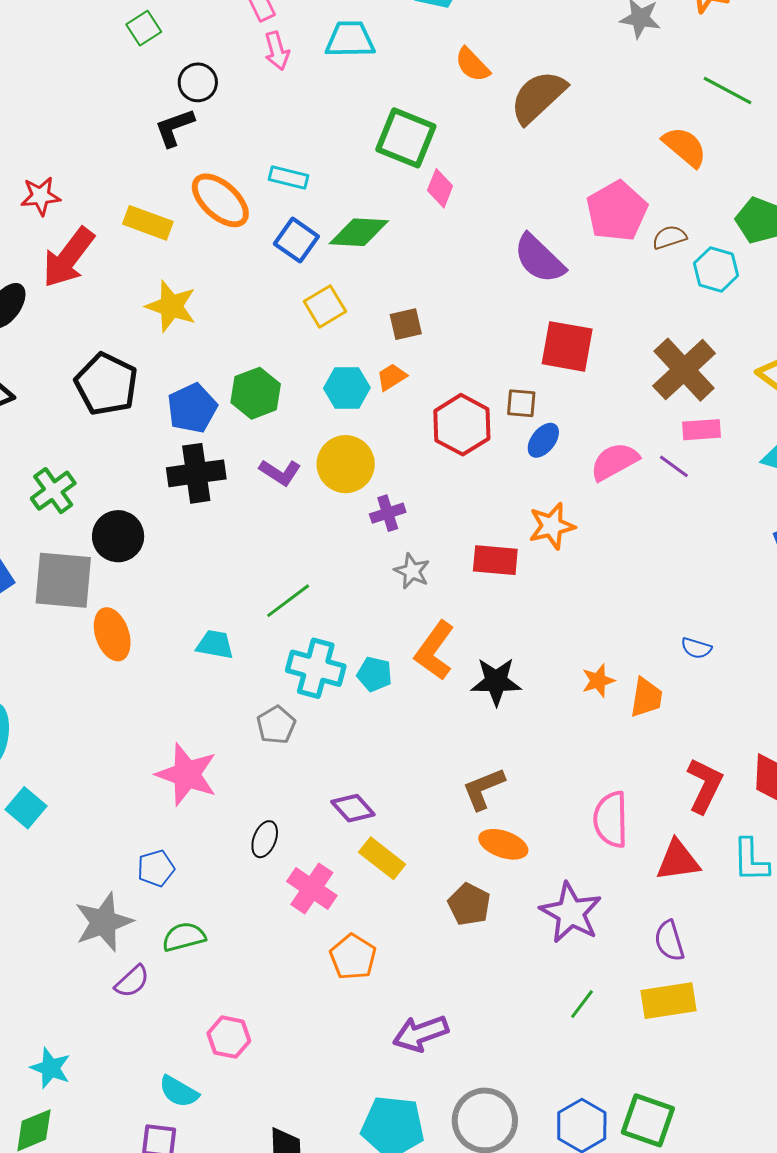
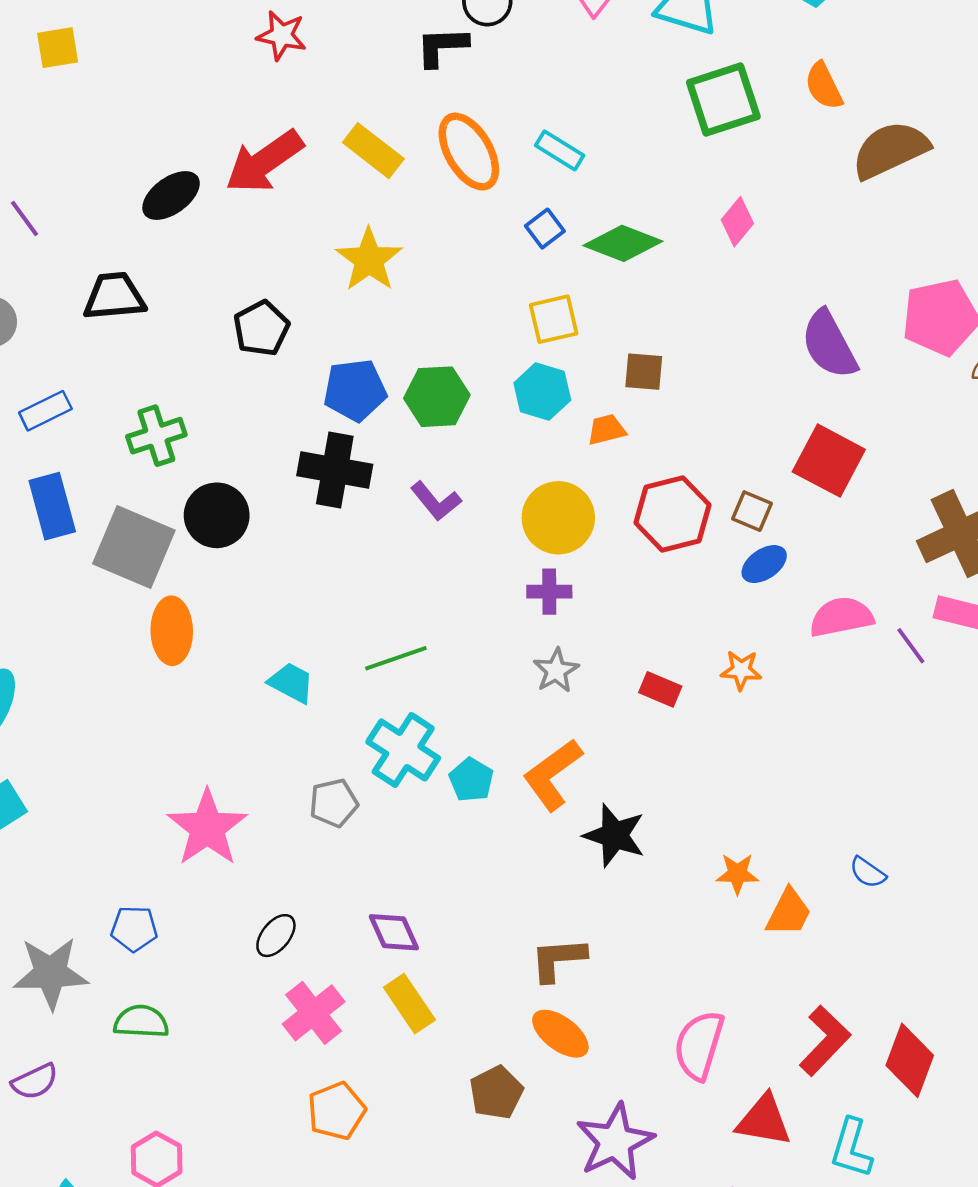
green square: (406, 138) -> (723, 99), moved, turned 32
red star: (40, 196) -> (282, 35), moved
blue square: (296, 240) -> (545, 229), size x0.7
black pentagon: (106, 384) -> (261, 328), size x0.7
cyan hexagon: (347, 388) -> (542, 391), moved
yellow circle: (346, 464) -> (558, 518), moved
orange star: (552, 526) -> (741, 670), size x0.7
red rectangle: (495, 560) -> (660, 689), size x0.7
purple semicircle: (132, 981) -> (35, 1082), moved

